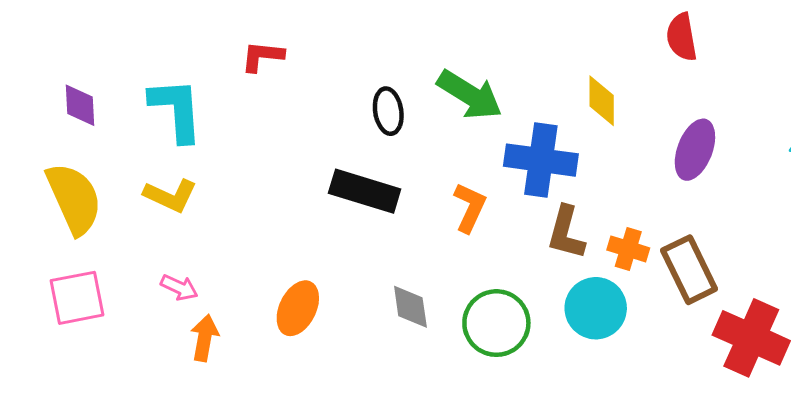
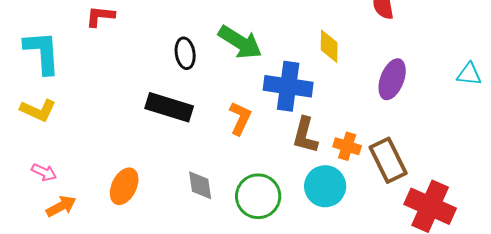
orange arrow: (204, 338) -> (61, 206), turned 52

